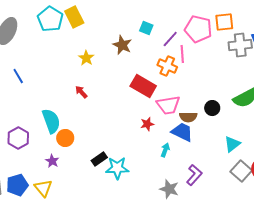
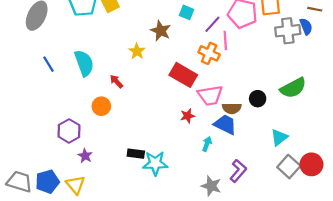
yellow star: (86, 58) -> (137, 51), moved
cyan semicircle: (51, 121) -> (84, 63), moved
purple hexagon: (18, 138) -> (69, 131), moved
orange circle: (65, 138) -> (101, 106), moved
black rectangle: (99, 159) -> (136, 154), turned 42

